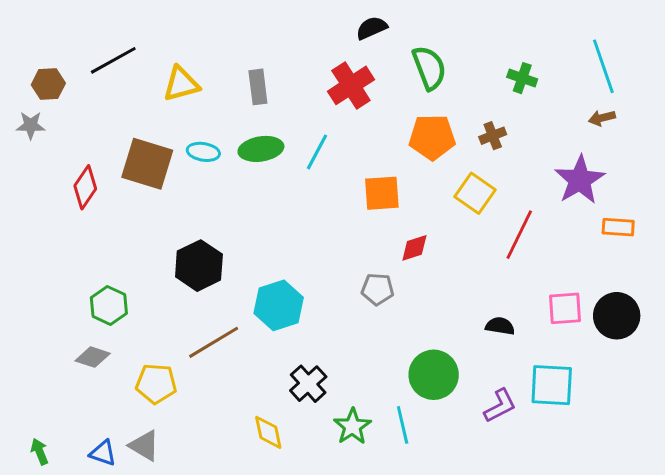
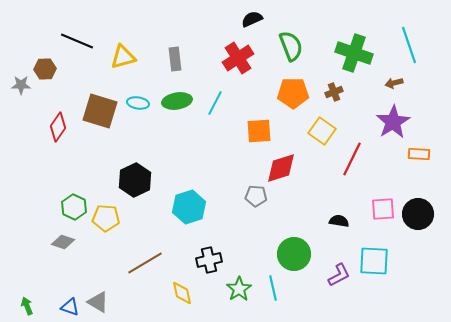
black line: (113, 60) -> (77, 41), turned 52
green cross: (522, 78) -> (354, 53), size x1.8
brown hexagon: (48, 84) -> (45, 69), moved
brown arrow: (602, 118) -> (394, 83), moved
red diamond: (414, 248) -> (281, 168), size x1.6
brown line: (214, 342) -> (145, 263), moved
yellow pentagon: (156, 384) -> (106, 218), moved
black cross: (308, 384) -> (209, 260), turned 30

